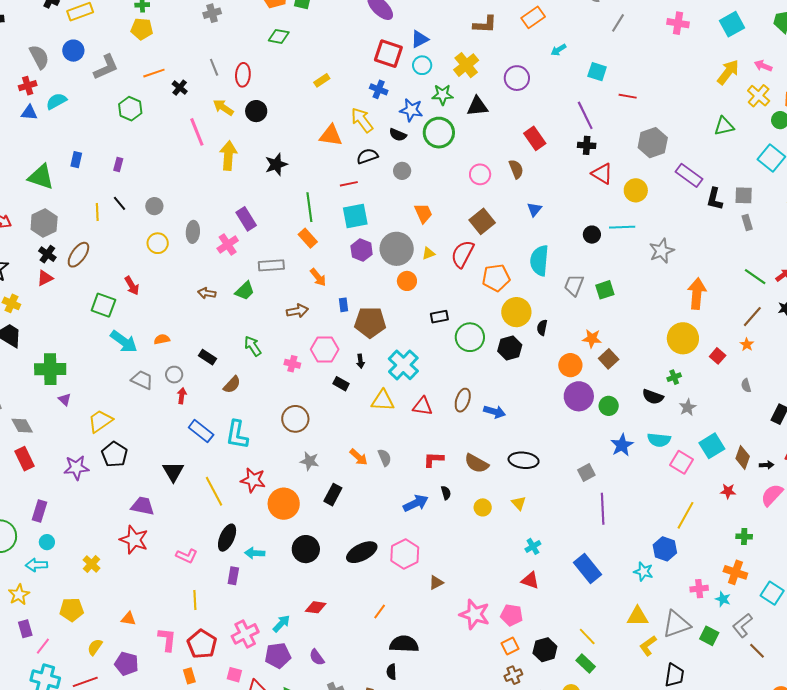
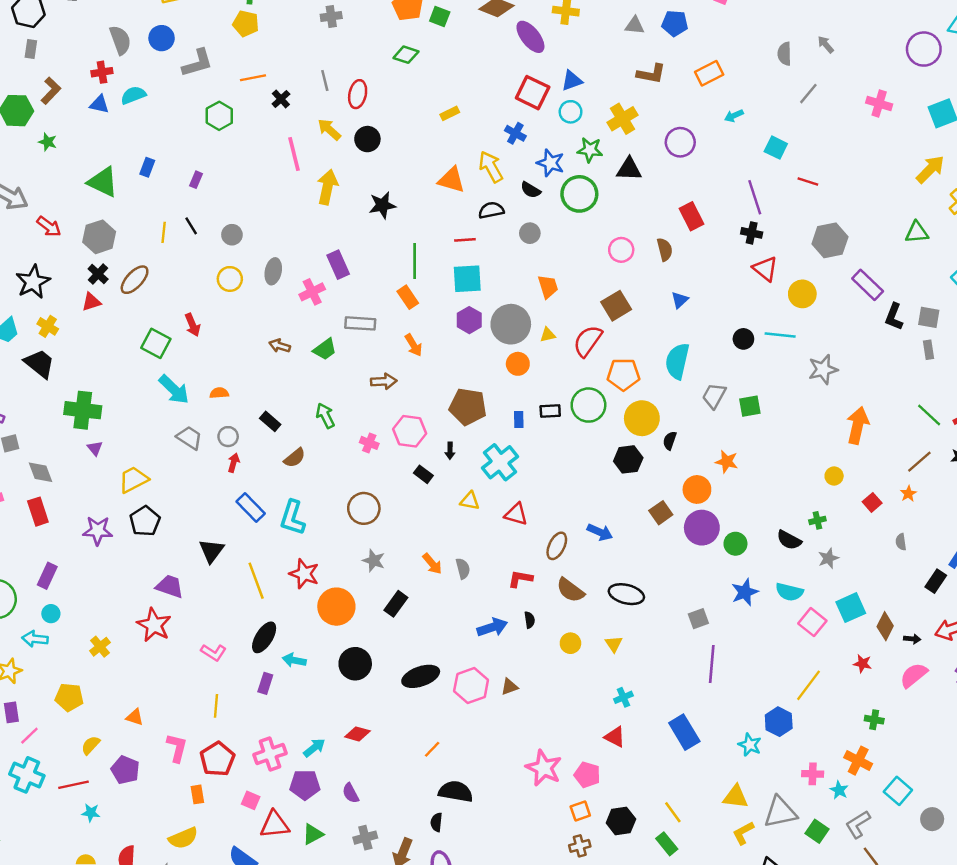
blue rectangle: (344, 305) -> (519, 419), moved
green circle: (470, 337) -> (588, 405), moved
yellow circle: (683, 338) -> (834, 476), size x0.5
brown square: (609, 359) -> (661, 513), moved
brown ellipse: (463, 400) -> (557, 546), moved
yellow triangle: (383, 401) -> (470, 501), size x0.7
brown triangle: (436, 583) -> (509, 687), moved

